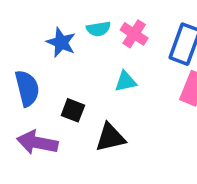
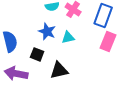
blue star: (61, 42) -> (47, 31), moved

